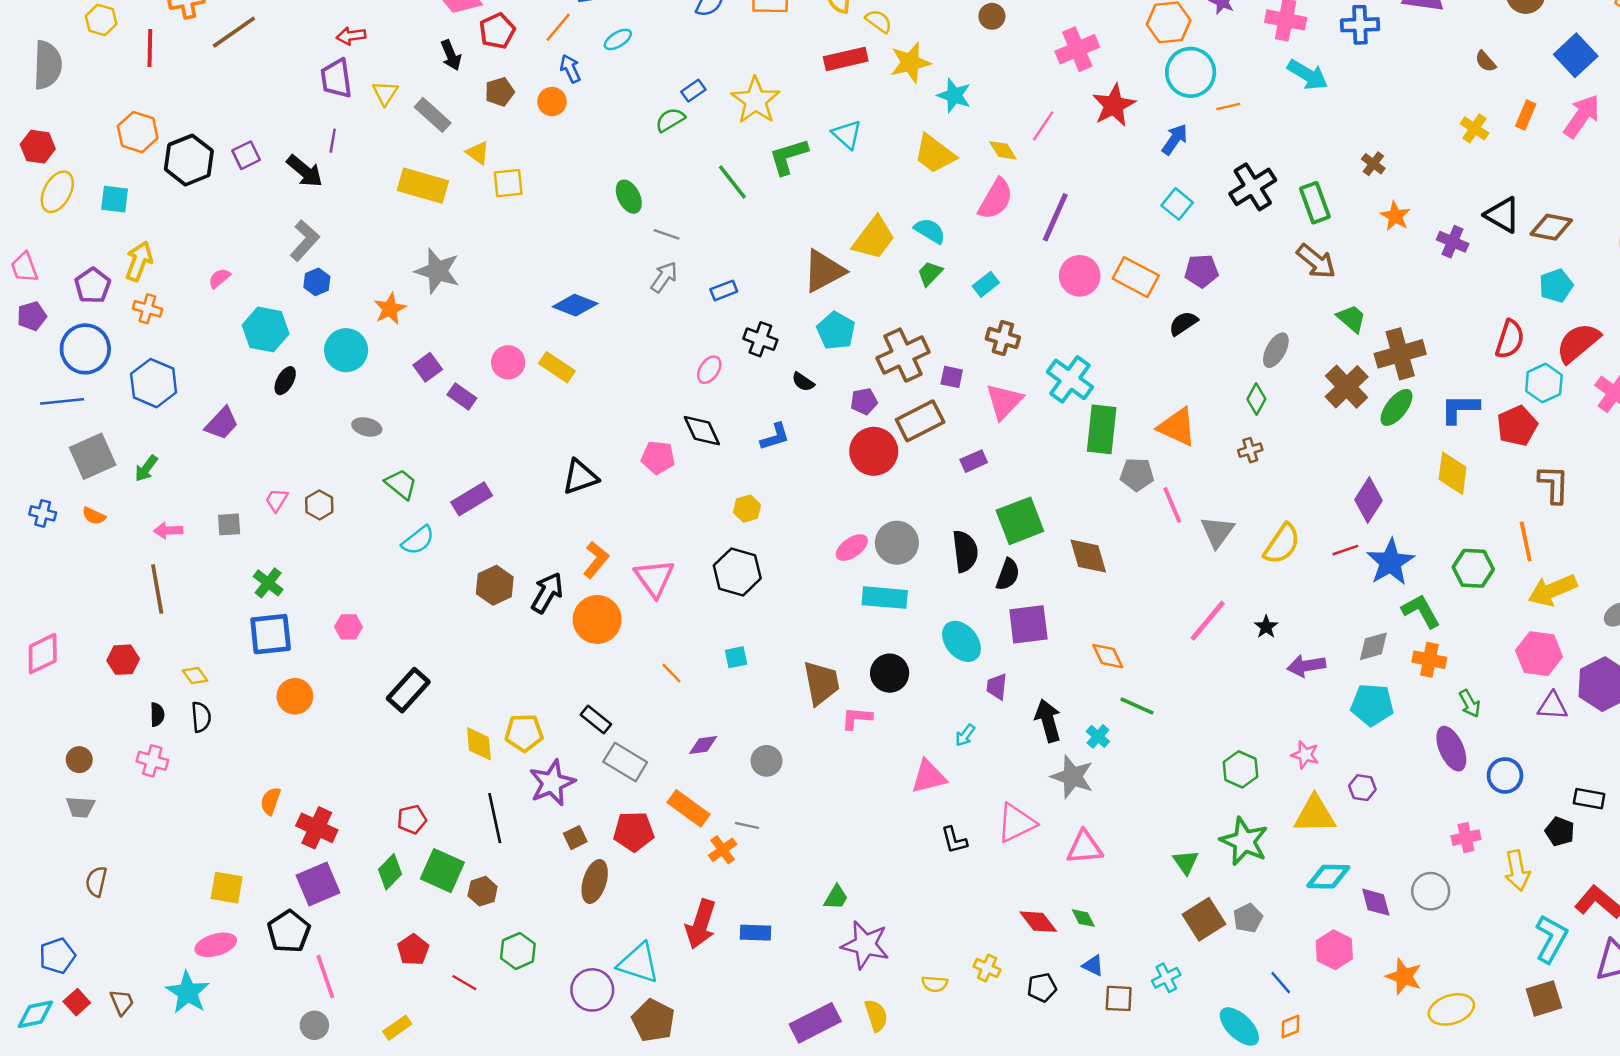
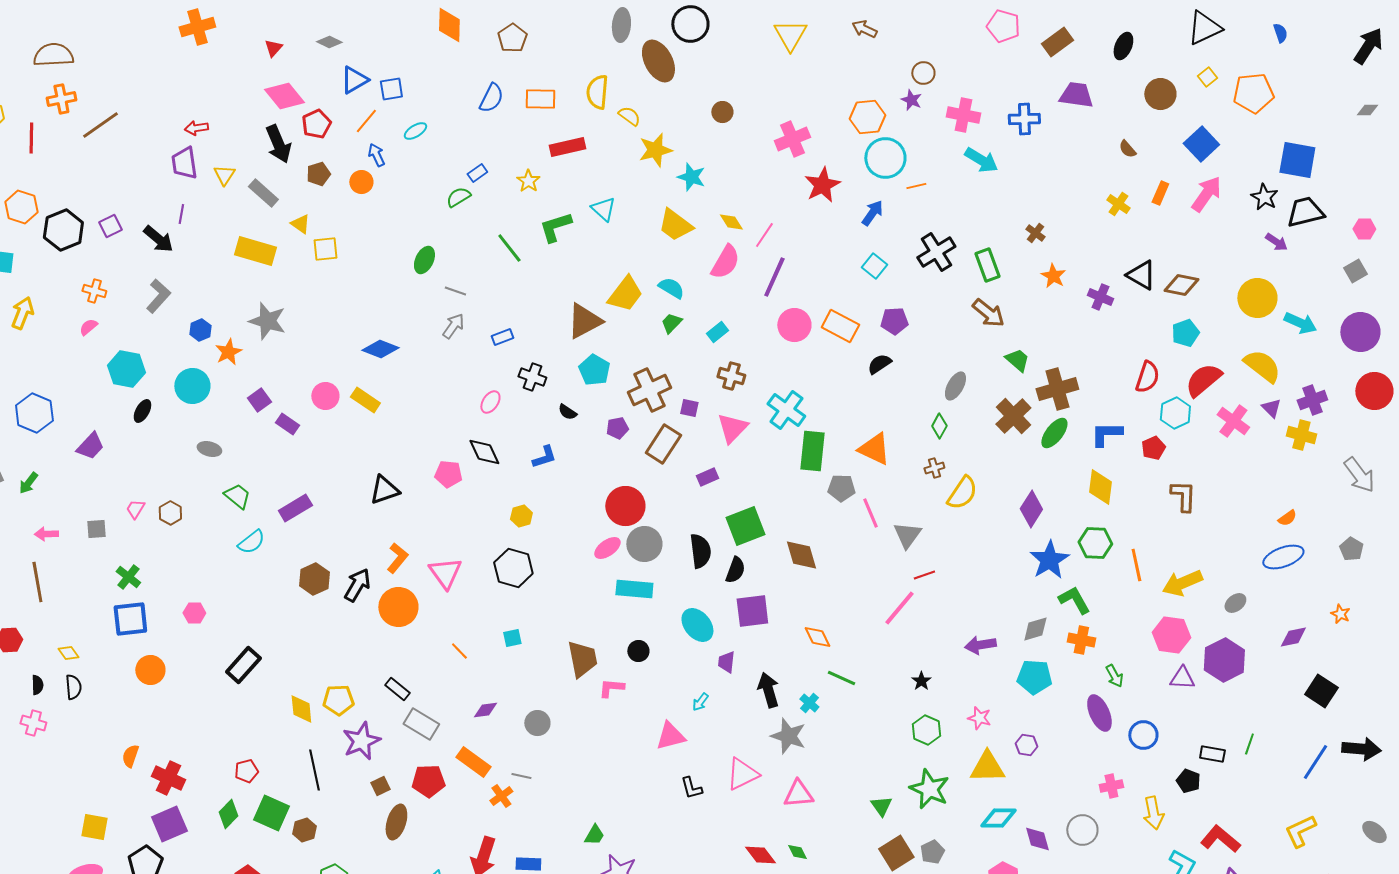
black arrow: (451, 55) -> (278, 144), size x1.5
red rectangle: (846, 59) -> (567, 147), moved
yellow star: (756, 100) -> (528, 181), size x0.6
pink line: (1043, 126) -> (764, 235), moved
green ellipse: (629, 197) -> (424, 260), turned 52
blue hexagon: (317, 282) -> (200, 330), moved
orange cross: (147, 309) -> (94, 291), moved
brown rectangle: (920, 421) -> (663, 444), turned -30
red pentagon: (1517, 426) -> (1153, 448), size x0.7
red circle: (874, 451) -> (625, 506), moved
orange line: (1526, 541) -> (1136, 565), moved
yellow semicircle: (1282, 544) -> (962, 493), moved
red line: (1345, 550) -> (924, 575), moved
green hexagon: (1473, 568) -> (1095, 543), moved
black star: (1266, 627) -> (921, 681), moved
black circle: (890, 673) -> (638, 651), size x0.7

